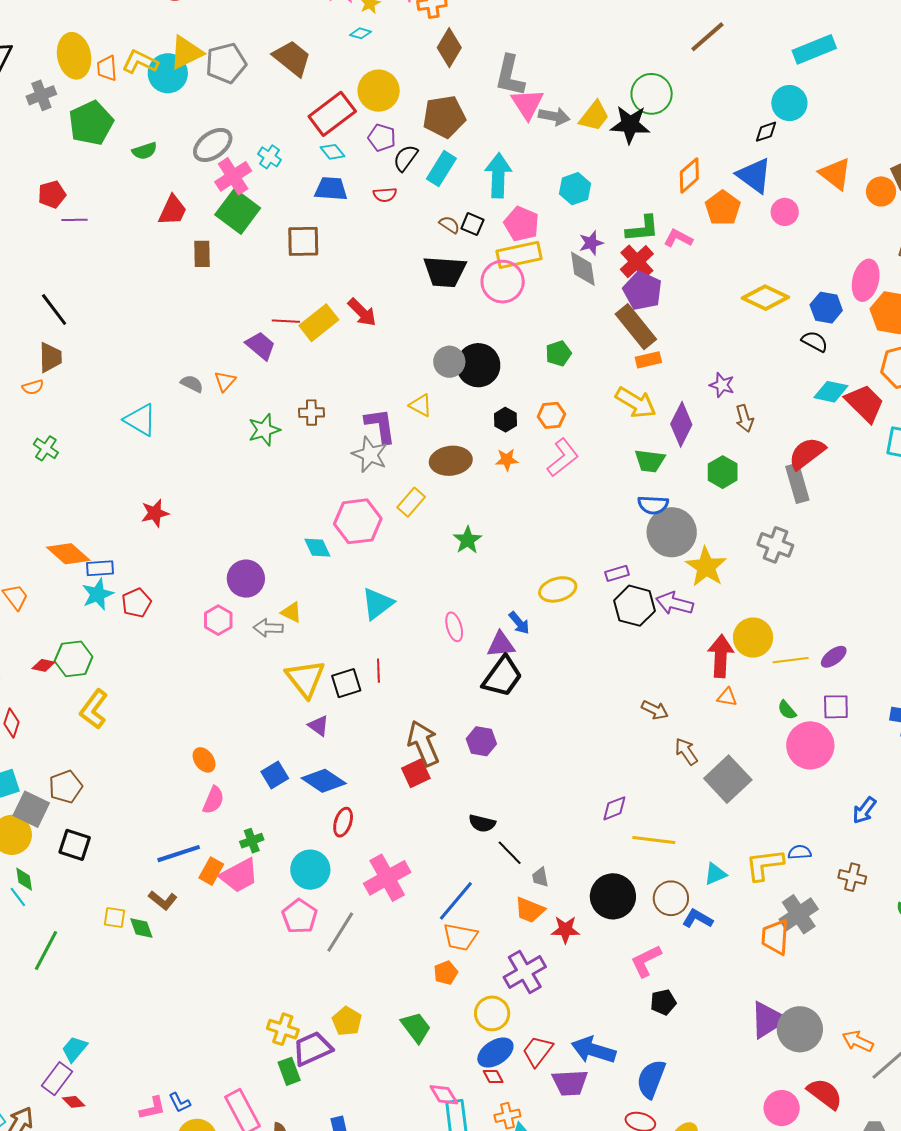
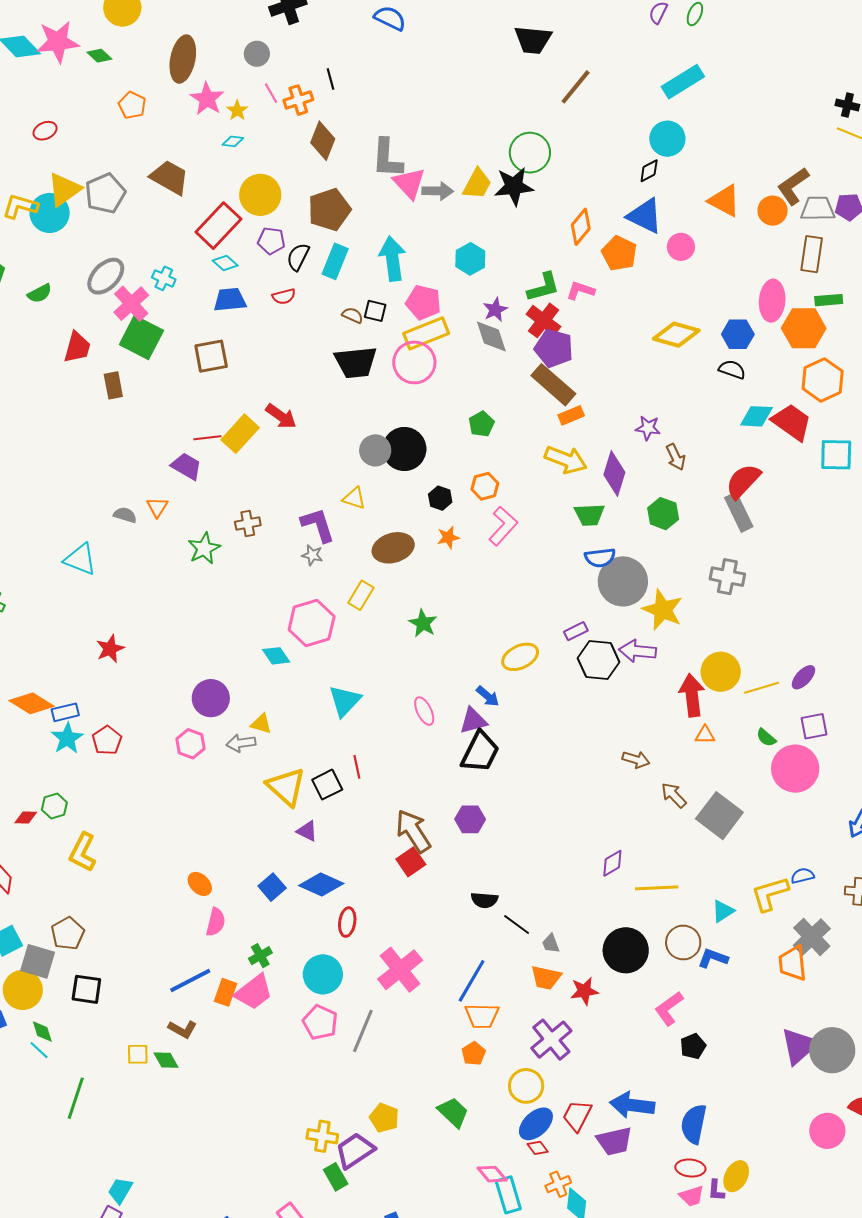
gray star: (370, 454) -> (312, 555), size x0.6
green hexagon: (74, 659) -> (54, 806), size x0.7

